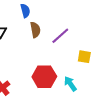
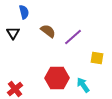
blue semicircle: (25, 11) -> (24, 12), moved
brown semicircle: (35, 30) -> (48, 31), turned -42

